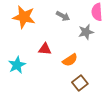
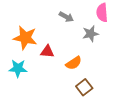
orange star: (24, 17) -> (25, 38), moved
cyan star: (17, 65) -> (18, 68), turned 30

